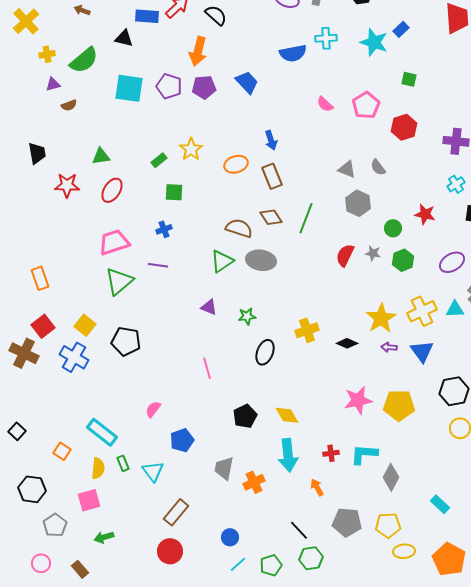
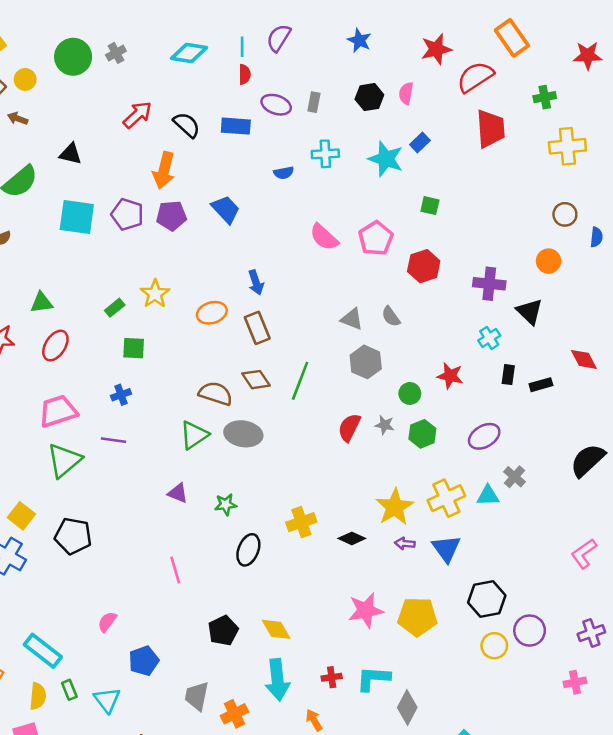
blue rectangle: (147, 16) -> (236, 126), moved
blue semicircle: (293, 53) -> (284, 173), size x0.6
pink semicircle: (325, 104) -> (324, 237), size x1.4

